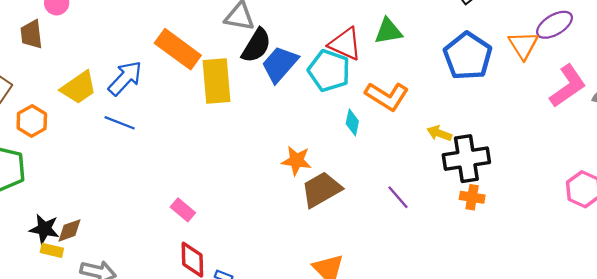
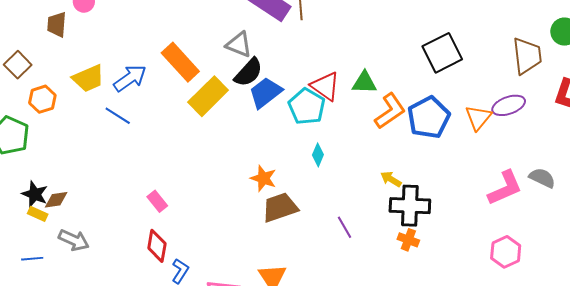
yellow rectangle: (216, 81) -> (208, 96), turned 39
pink L-shape: (568, 86) -> (505, 188), moved
orange L-shape: (387, 96) -> (390, 111), moved, turned -78

